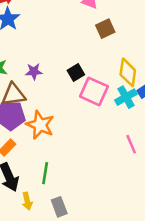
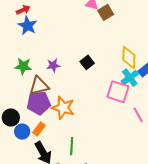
brown square: (105, 29) -> (106, 12), moved
pink square: (94, 91) -> (118, 92), moved

